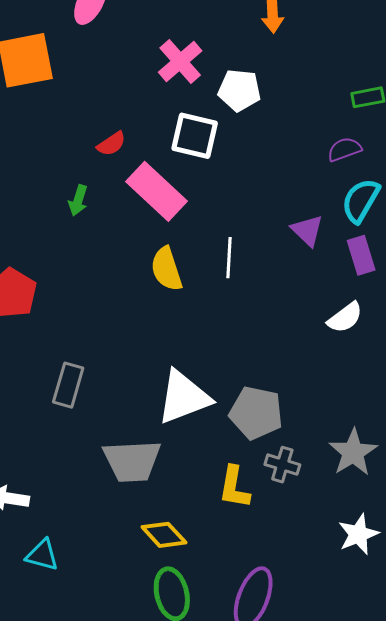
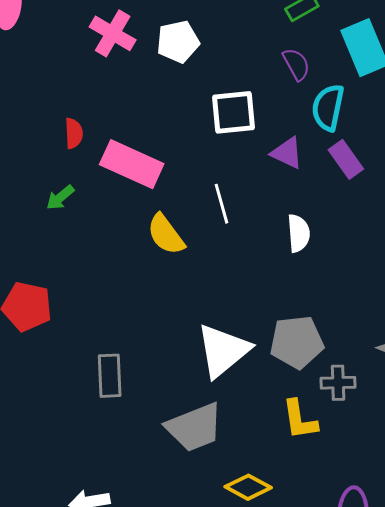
white square: (195, 136) -> (233, 112), moved
red semicircle: (111, 144) -> (74, 133), turned -40
purple semicircle: (344, 149) -> (296, 64), turned 100
green arrow: (78, 200) -> (60, 197), turned 52
white semicircle: (345, 318) -> (299, 233), moved, turned -39

